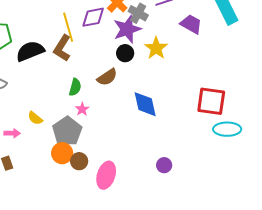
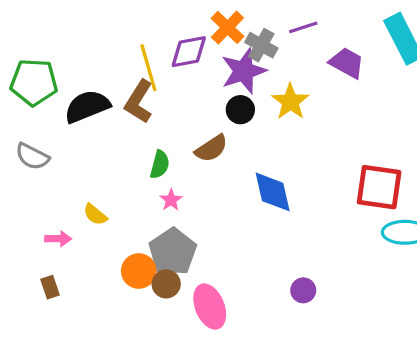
gray pentagon: (67, 131) -> (173, 252), moved
pink ellipse: (106, 175) -> (210, 306), turned -40

